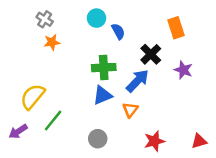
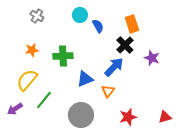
orange rectangle: (176, 28) -> (132, 24), moved
orange star: (52, 42) -> (32, 50), moved
green cross: (104, 68) -> (63, 56), moved
gray circle: (98, 139) -> (81, 115), size x1.6

